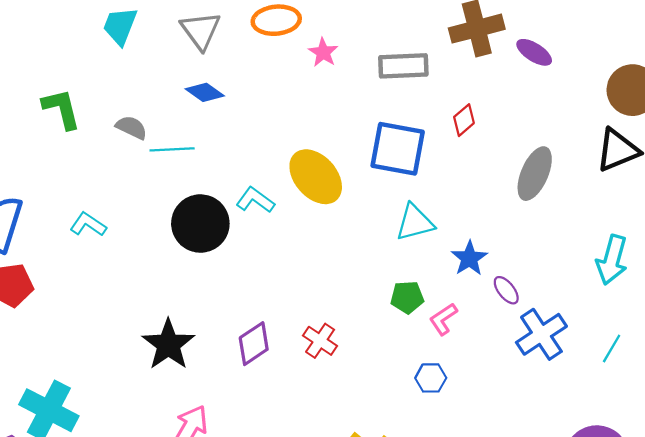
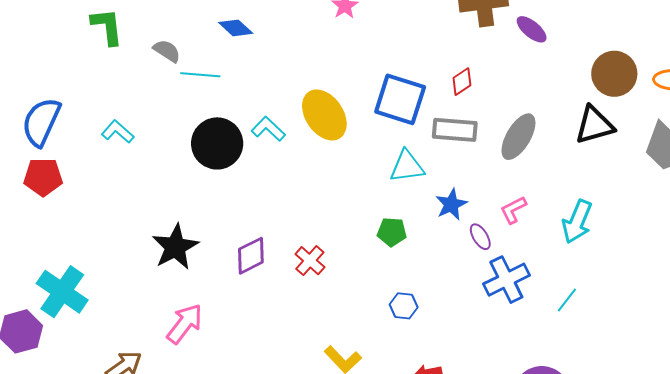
gray rectangle: (403, 66) -> (455, 130), moved
pink L-shape: (443, 319) -> (513, 210), moved

